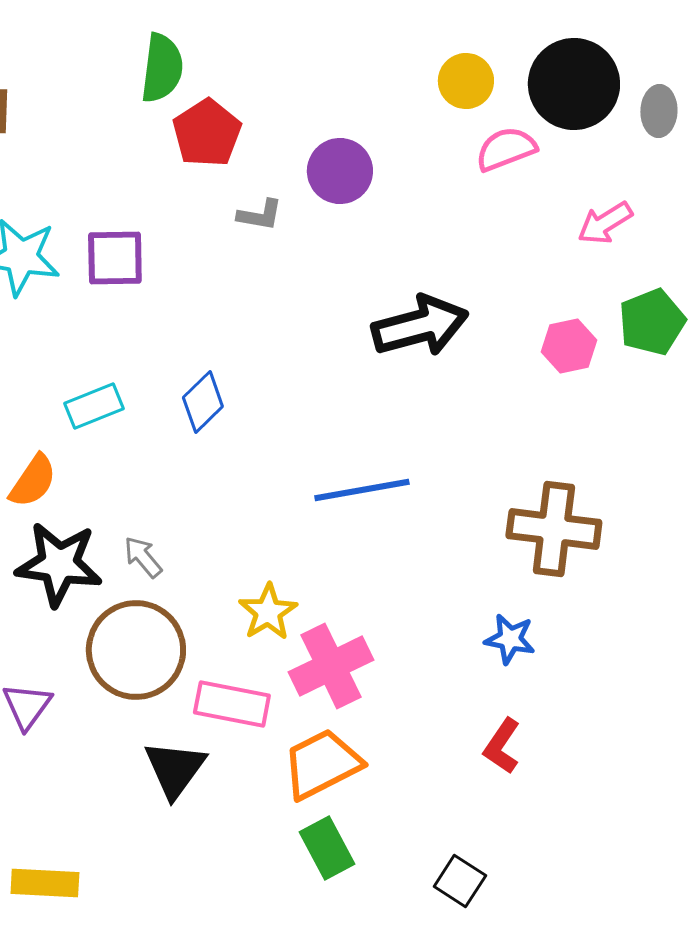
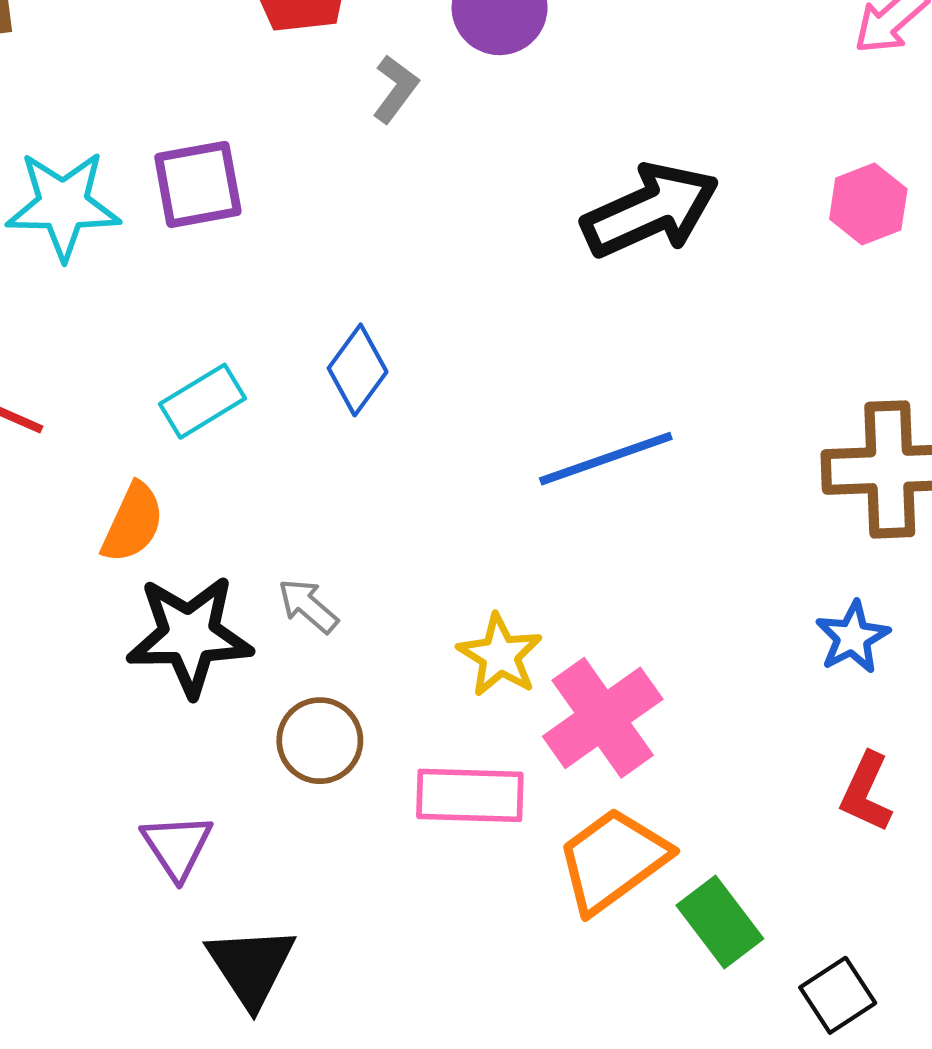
gray L-shape: (260, 215) -> (395, 89), turned -54
blue star: (510, 639) -> (853, 637), turned -30
brown circle: (136, 650) -> (320, 741), size x0.6
black triangle: (175, 769) -> (251, 966), moved
green rectangle: (327, 848) -> (720, 922), moved
black square: (460, 881) -> (838, 995), turned 33

